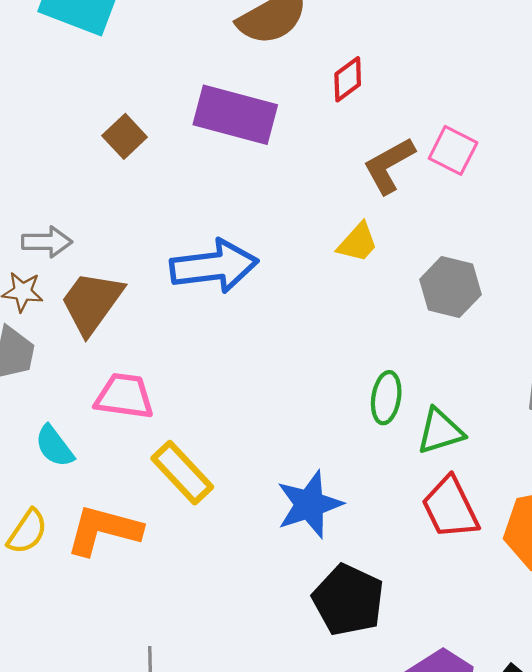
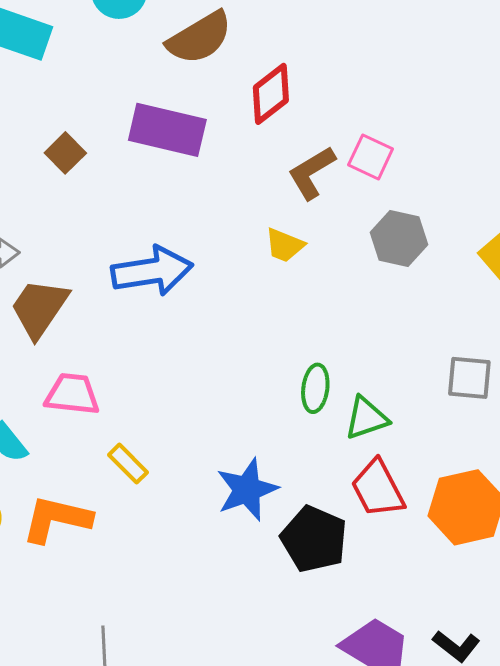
red diamond: (348, 79) -> (271, 94), size x1.4
yellow trapezoid: (358, 243) -> (285, 245), turned 72
gray hexagon: (450, 287) -> (399, 238), moved
yellow rectangle: (182, 473) -> (128, 464), size x0.7
black pentagon: (348, 600) -> (314, 539), moved

